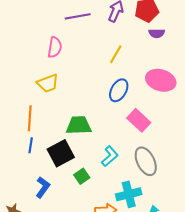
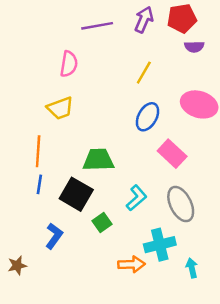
black square: (61, 153) -> (76, 194), turned -32

